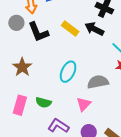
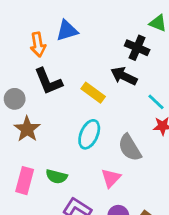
gray circle: (16, 23) -> (15, 99), moved
yellow rectangle: (70, 28) -> (93, 93), moved
gray semicircle: (98, 82) -> (130, 148), turned -110

